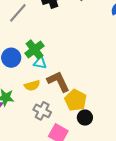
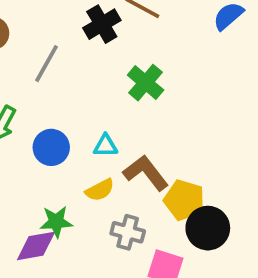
green cross: (34, 50) -> (146, 83), moved
black circle: (85, 118) -> (208, 228), size x1.5

